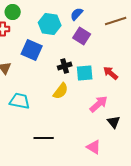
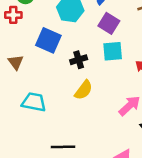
black cross: (65, 66) -> (79, 60), moved
cyan square: (85, 73) -> (113, 51), moved

